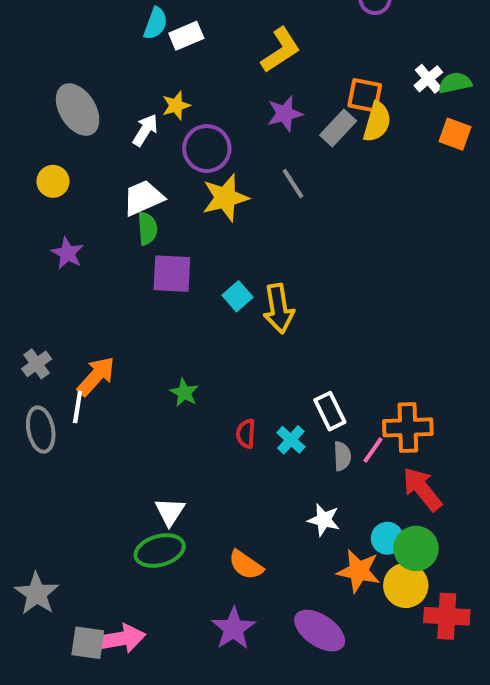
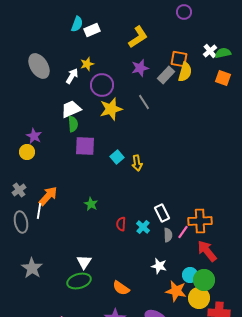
yellow circle: (53, 181) -> (27, 152), moved
yellow arrow: (279, 309) -> (137, 163), size x0.7
gray star: (37, 594) -> (32, 268), moved

